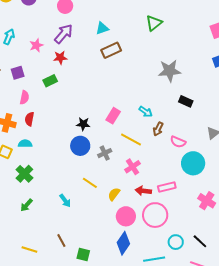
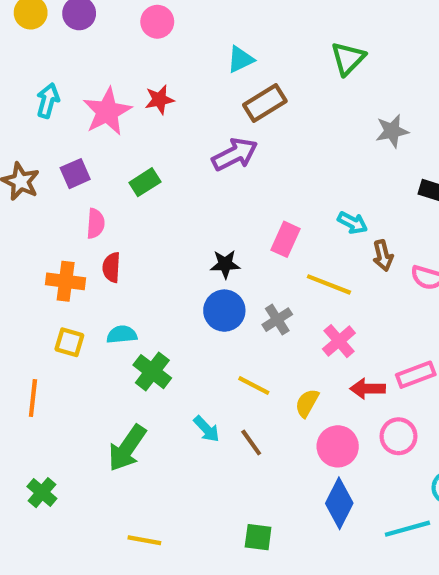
green triangle: (154, 23) -> (348, 59), moved
purple arrow: (63, 34) -> (235, 154), moved, turned 30
pink star: (36, 45) -> (107, 112), size x1.6
red star: (60, 58) -> (159, 100), moved
gray star: (170, 71) -> (392, 131), size x0.7
brown arrow: (158, 129) -> (383, 256), turned -32
cyan semicircle: (25, 144) -> (122, 334), moved
green cross: (24, 174) -> (152, 372), moved
green arrow: (27, 205) -> (127, 448), size x1.6
pink circle: (155, 215) -> (398, 436), size x0.7
brown line: (61, 240) -> (251, 442), moved

